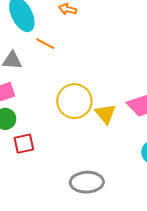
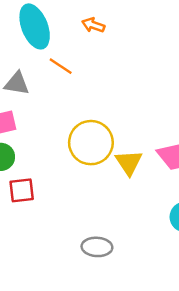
gray ellipse: (87, 182) -> (97, 247), size x0.7

